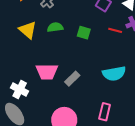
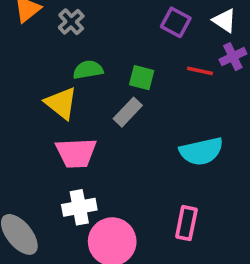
yellow triangle: (28, 30) -> (61, 103), moved
gray rectangle: (72, 79) -> (128, 112), moved
white cross: (20, 89) -> (79, 207), moved, turned -36

